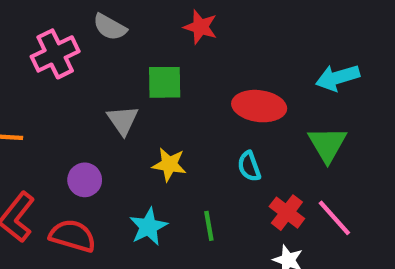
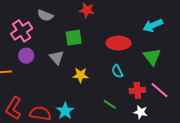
purple circle: (85, 180) -> (26, 56), moved
red cross: (287, 213) -> (137, 90), turned -35
green line: (209, 226) -> (110, 104), moved, turned -40
cyan star: (148, 227) -> (65, 111), moved

